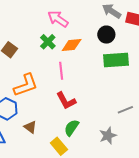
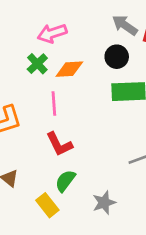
pink arrow: (58, 19) -> (52, 33), turned -55
gray star: (108, 136) -> (104, 203), moved

